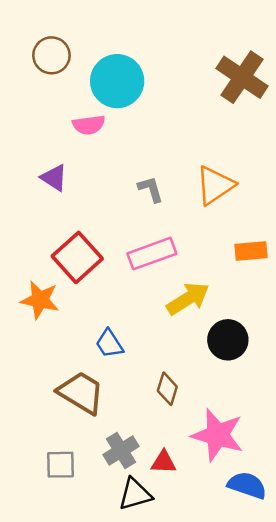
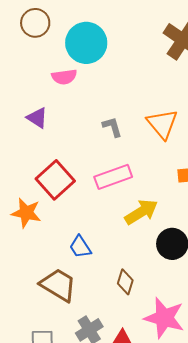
orange triangle: (215, 185) -> (162, 124), turned -36

